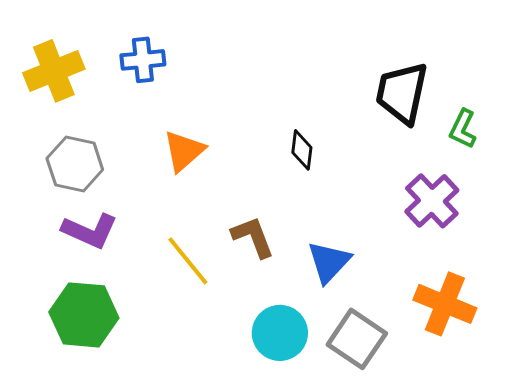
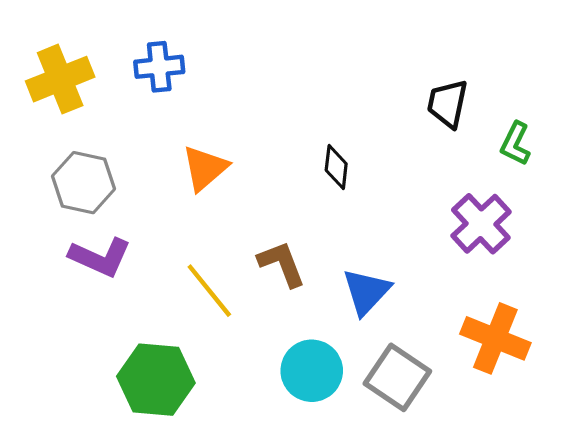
black trapezoid: (402, 93) -> (448, 104), size x0.7
green hexagon: (84, 315) -> (156, 380), moved

